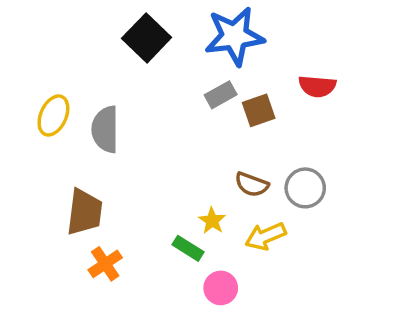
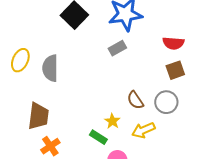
brown square: (259, 110) -> (175, 70), moved
brown semicircle: (252, 185) -> (135, 100), turned 36

